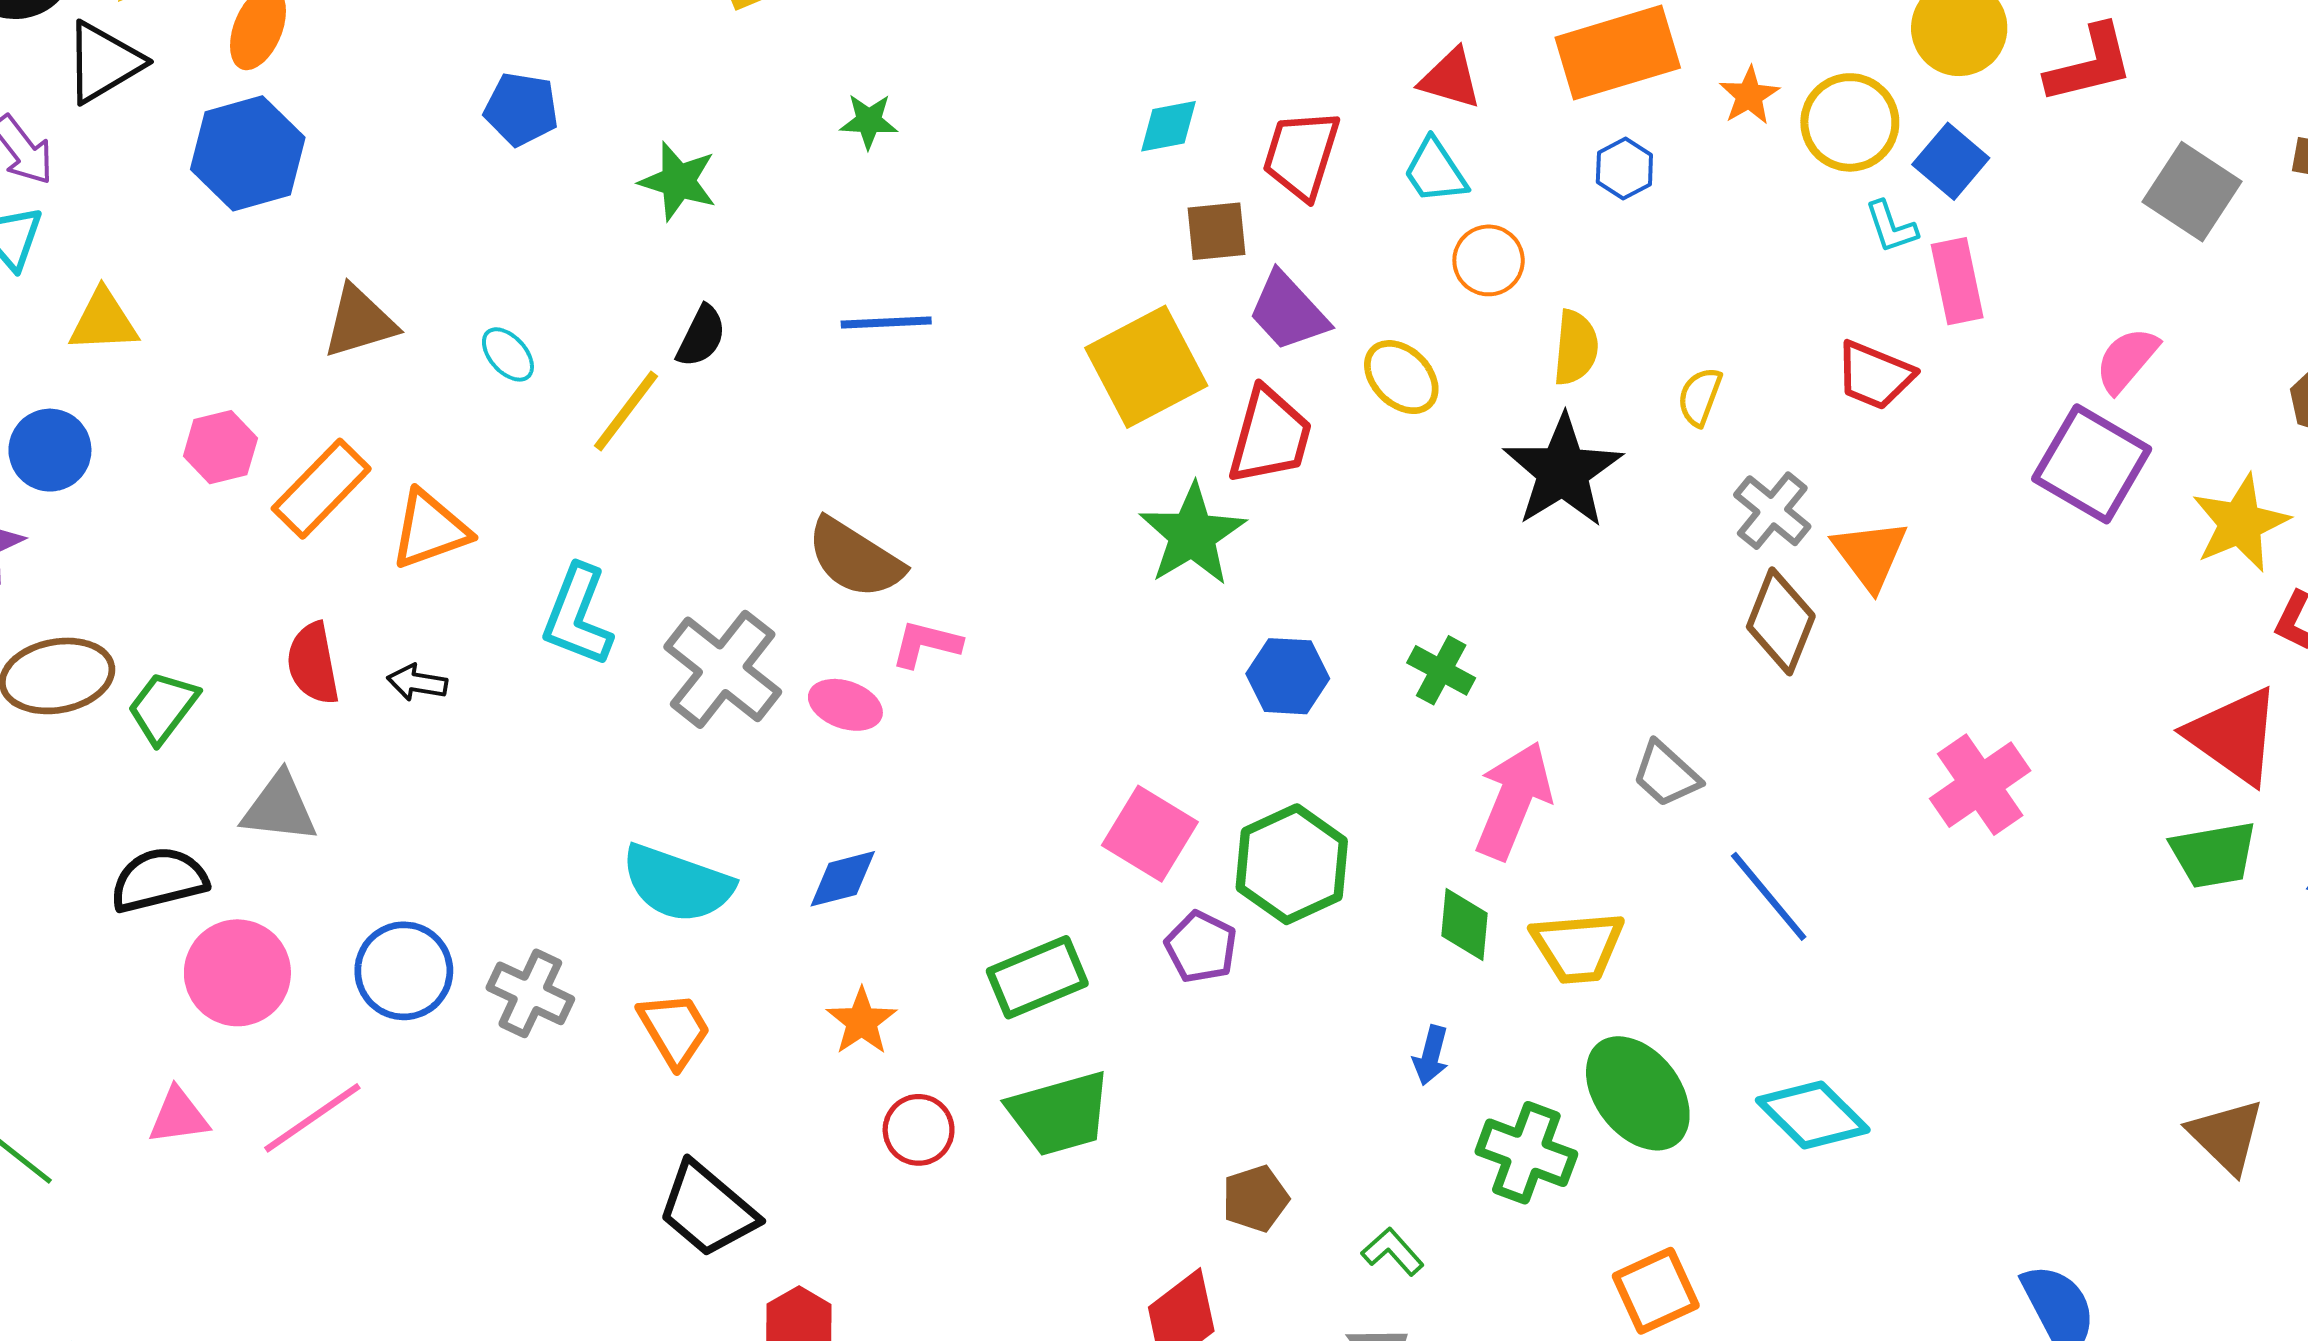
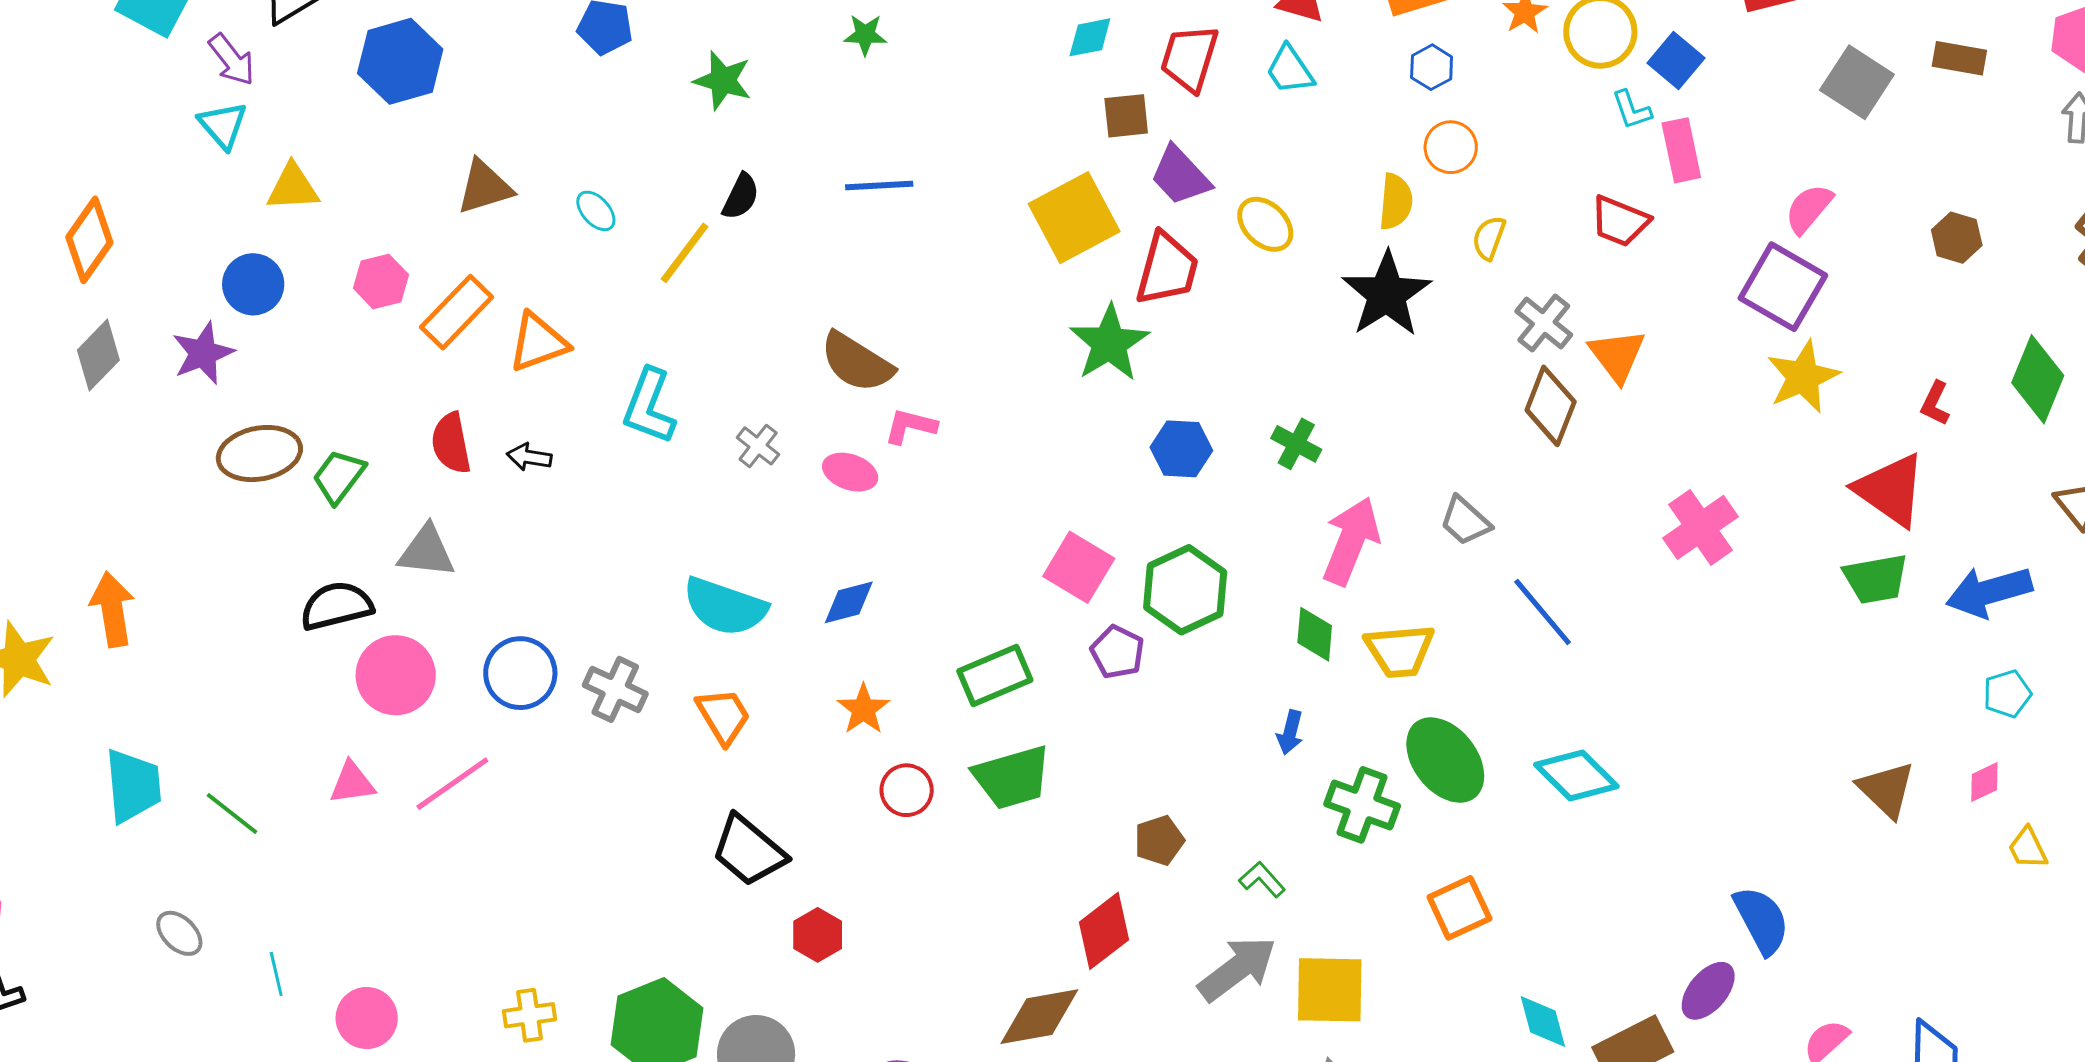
orange circle: (1489, 260) -> (1451, 147), moved
yellow star: (2240, 523) -> (1803, 377), moved
gray cross: (723, 669) -> (758, 446), size x0.5

